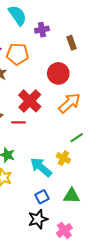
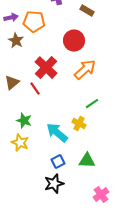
brown rectangle: (72, 43) -> (87, 11), turned -40
red line: (19, 122) -> (35, 89), turned 56
pink cross: (64, 230) -> (101, 195), moved

